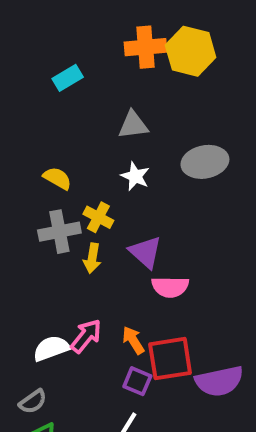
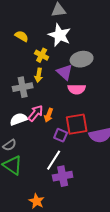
gray ellipse: (205, 162) -> (82, 59), moved
white star: (135, 176) -> (60, 35), size x1.6
gray cross: (59, 232) -> (23, 87), moved
orange arrow: (133, 340) -> (49, 115), moved, turned -128

